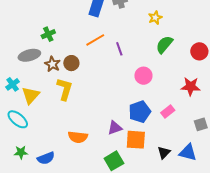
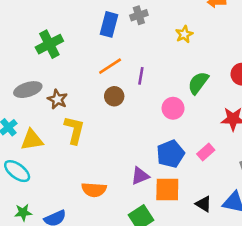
green cross: (48, 34) -> (49, 44), moved, size x1.5
green semicircle: (164, 45) -> (198, 83), moved
purple line: (119, 49) -> (141, 76), turned 32
brown circle: (71, 63) -> (114, 96), moved
yellow triangle: (31, 95) -> (32, 140), turned 42
black triangle: (164, 153) -> (204, 204), turned -40

